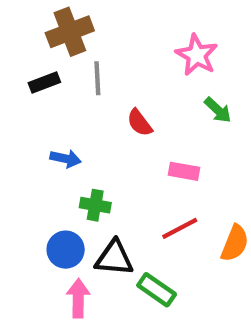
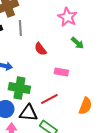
green cross: (95, 205) -> (19, 88), size x1.5
red line: (180, 228) -> (49, 99), moved

